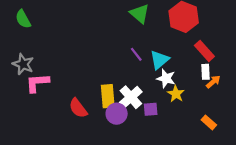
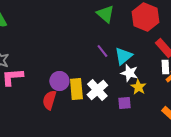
red semicircle: (78, 108) -> (49, 100), turned 54
purple square: (151, 109) -> (124, 103), moved
purple circle: (117, 114) -> (59, 81), moved

